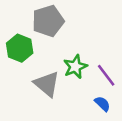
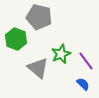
gray pentagon: (48, 21) -> (39, 17), turned 30

